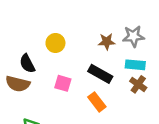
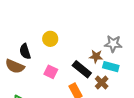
brown star: (107, 42) -> (96, 56), moved
brown cross: (138, 84) -> (102, 83), moved

